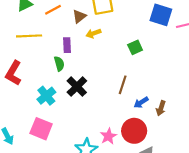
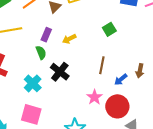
yellow arrow: (93, 33) -> (69, 39), moved
purple rectangle: (67, 45) -> (46, 35), turned 32
brown arrow: (161, 108) -> (140, 71), moved
pink star: (108, 136) -> (94, 97), moved

